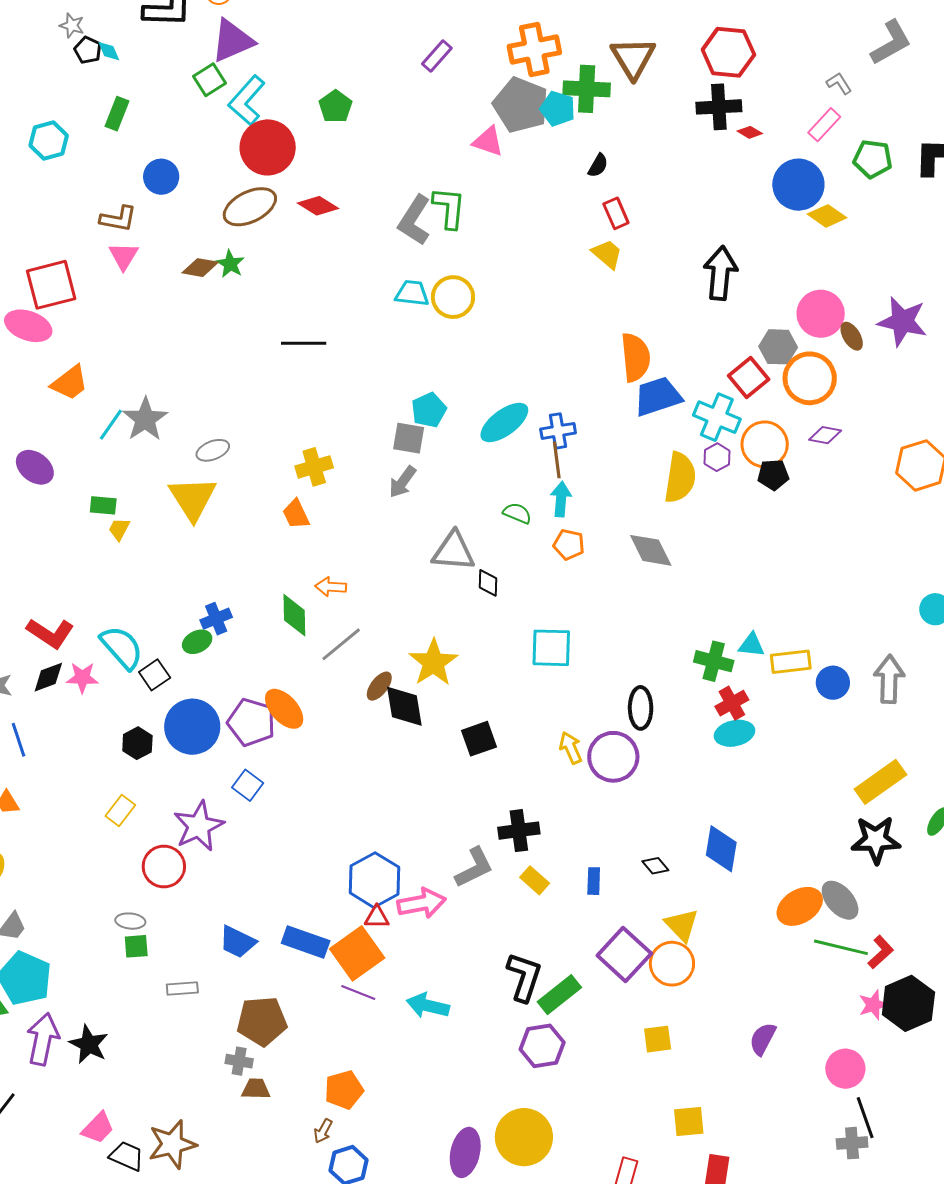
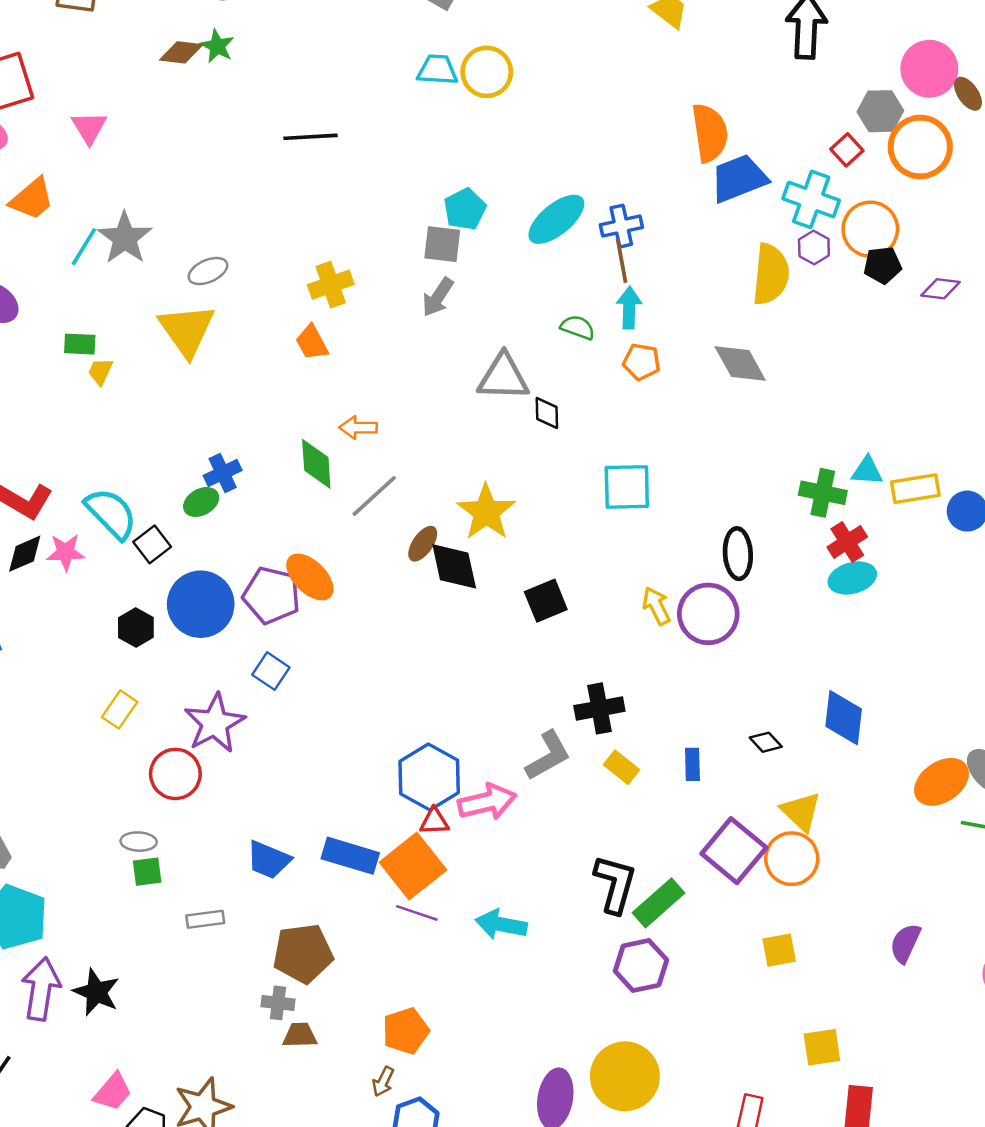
pink triangle: (124, 256) -> (89, 128), moved
red square: (749, 378) -> (847, 150), size x0.7
purple diamond: (825, 435) -> (940, 289), moved

